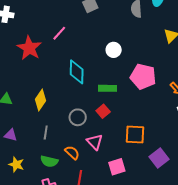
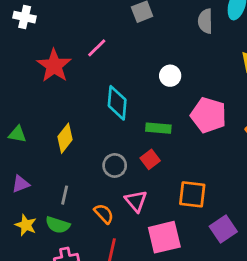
gray line: (46, 132) -> (65, 195), moved
purple triangle: (11, 135) -> (21, 184), turned -40
green semicircle: (49, 161) -> (58, 225), moved
pink square: (117, 167) -> (164, 237), size x1.4

